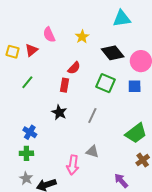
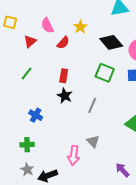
yellow square: (13, 52) -> (10, 22), moved
red semicircle: (74, 68) -> (63, 43), moved
black star: (59, 112) -> (65, 96), moved
blue cross: (30, 132) -> (36, 115), moved
gray triangle: (92, 151) -> (93, 141), turned 32

